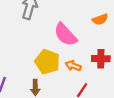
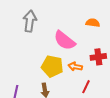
orange semicircle: (100, 19) -> (93, 23), turned -144

